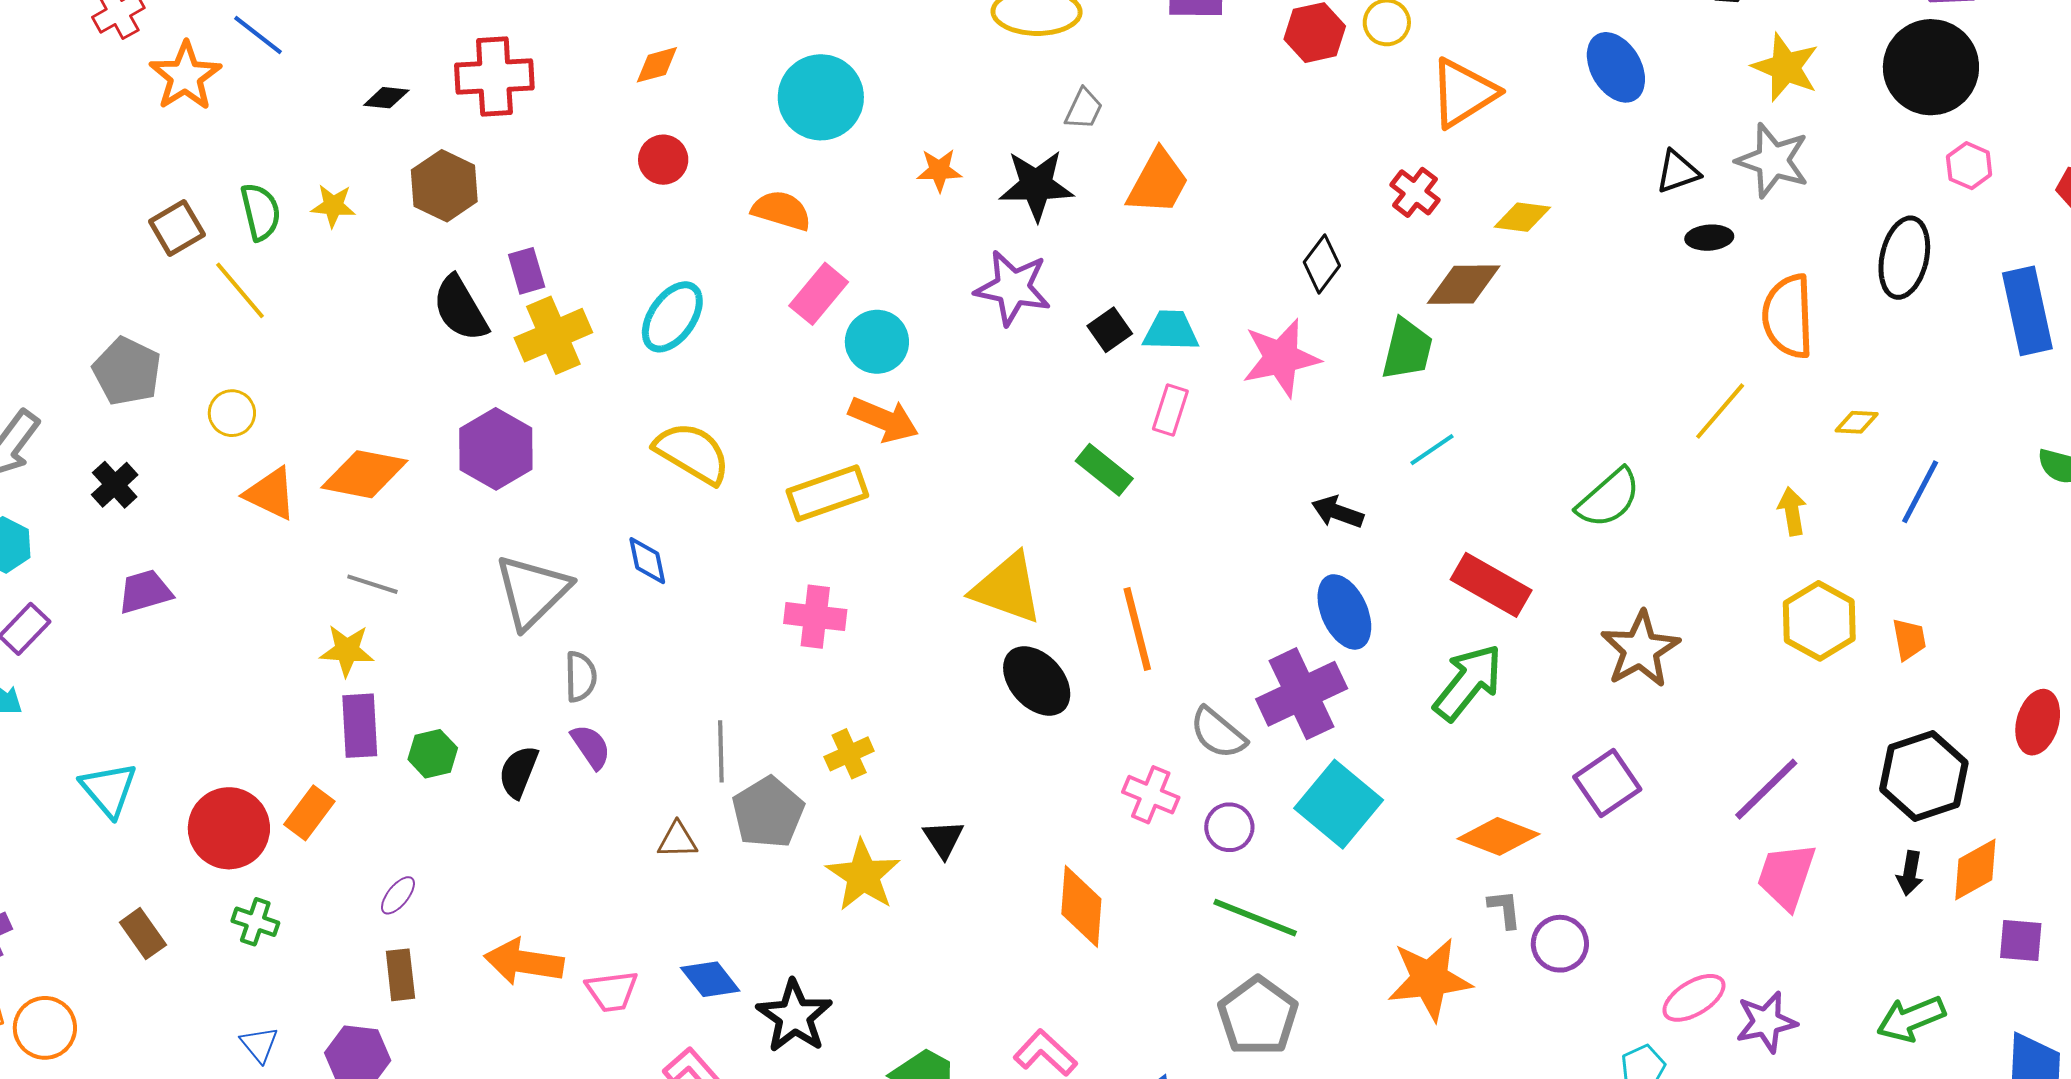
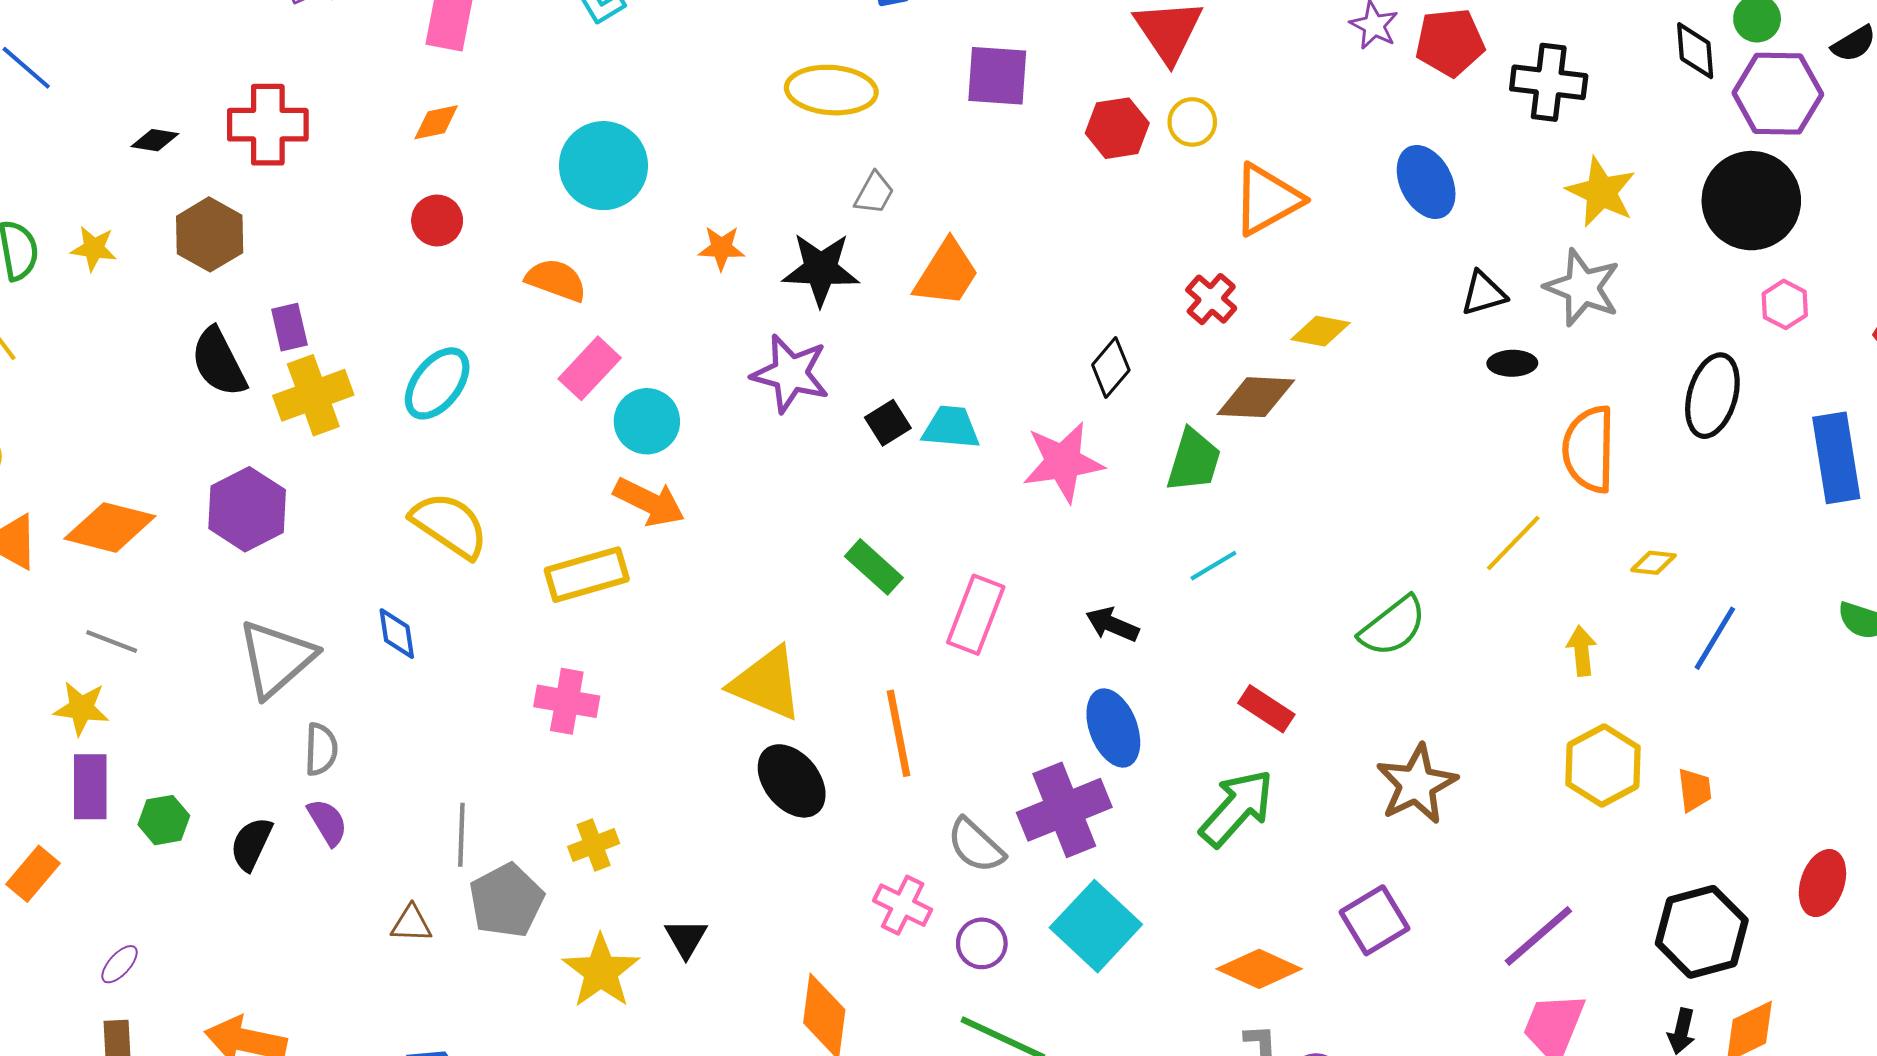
pink rectangle: (1170, 410) -> (976, 615), moved, size x1.5
red rectangle: (1491, 585) -> (1266, 709), size x0.7

